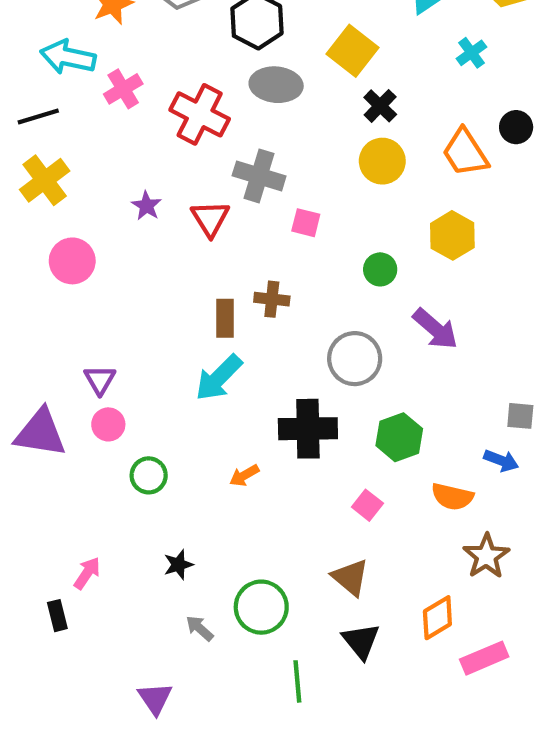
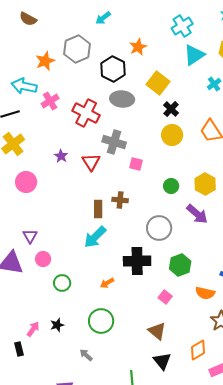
yellow hexagon: (452, 235) -> (205, 184), moved
purple triangle: (100, 380) -> (30, 236), moved
black star: (178, 565) -> (57, 325), moved
green circle: (261, 607) -> (101, 321), moved

